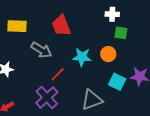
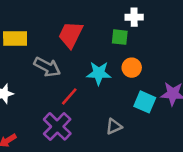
red trapezoid: (61, 25) -> (71, 35), turned 50
green square: (121, 33) -> (120, 37), moved
gray triangle: (92, 100) -> (114, 126), size x0.6

